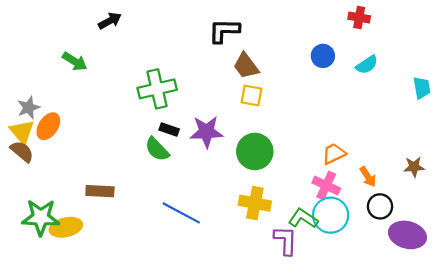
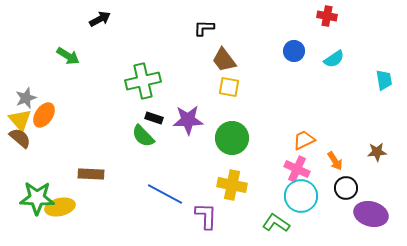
black L-shape: (224, 31) -> (204, 28), size x0.7
green L-shape: (303, 218) -> (276, 223), moved
purple L-shape: (286, 240) -> (206, 216), moved

